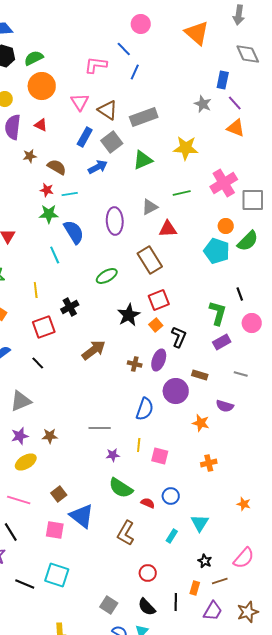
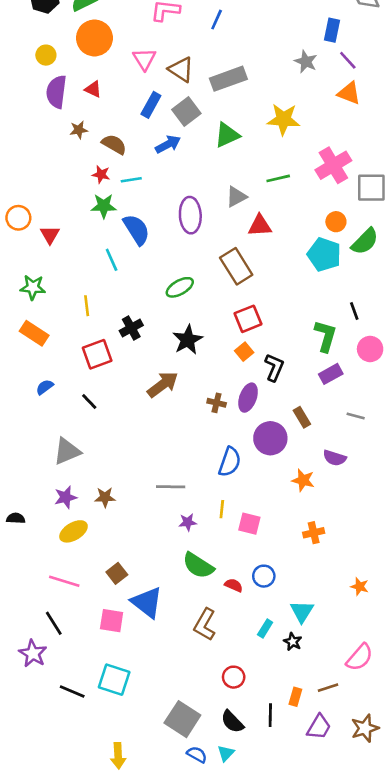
black star: (129, 315) -> (188, 340), moved
brown rectangle: (200, 375) -> (302, 417), turned 42
black star: (205, 561) -> (293, 642), moved
gray square: (109, 605) -> (182, 719), size x1.5

